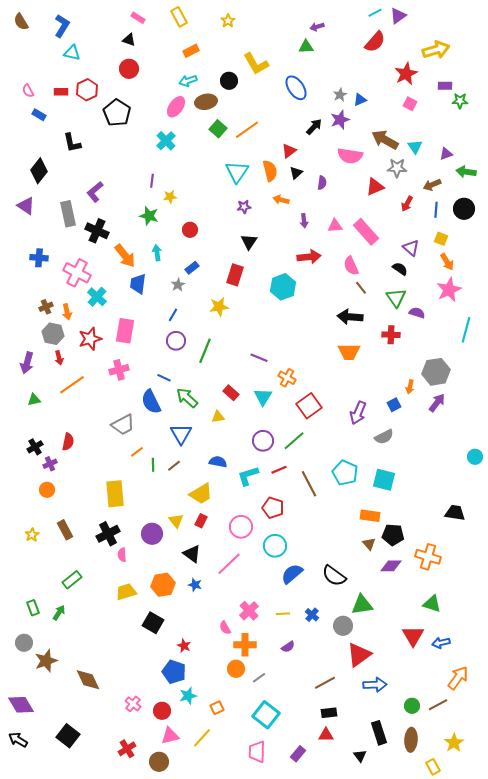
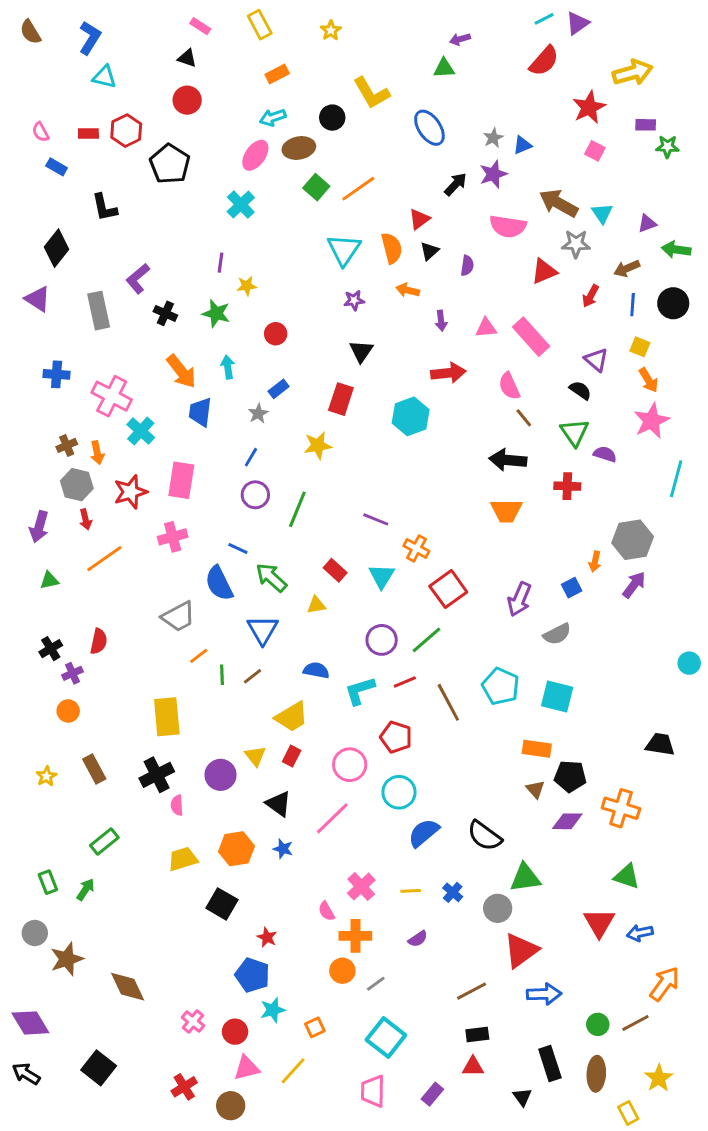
black cross: (97, 231) -> (165, 313), moved, size x0.7

